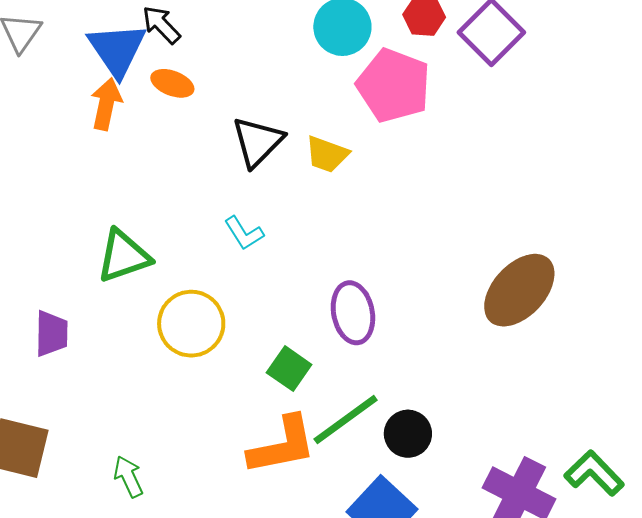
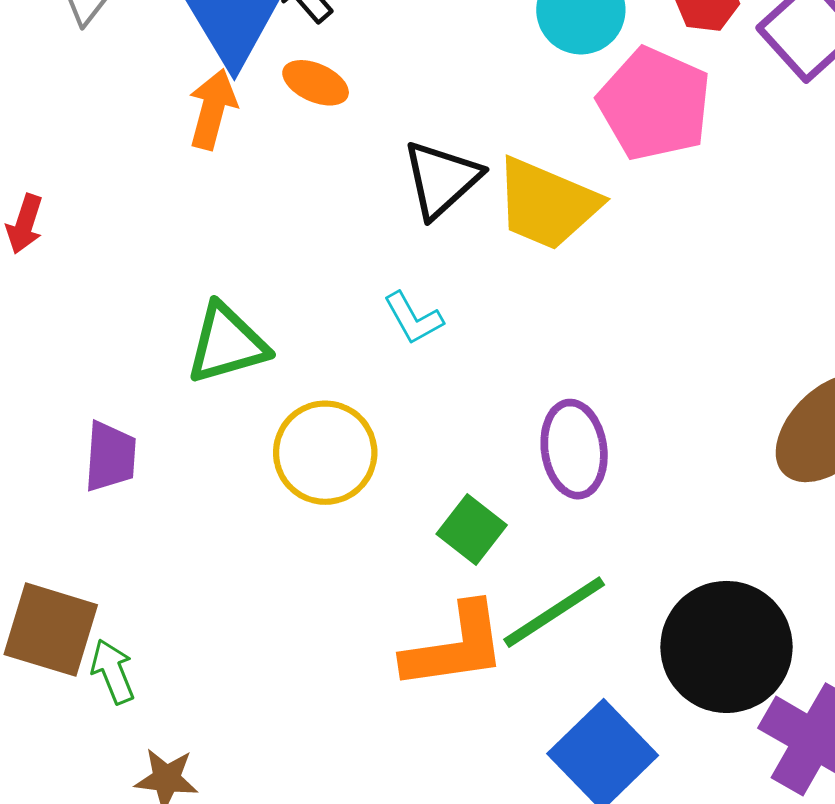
yellow trapezoid: (327, 154) -> (547, 204), size x1.6
black circle: (408, 434) -> (726, 647), moved, size x1.8
green arrow: (128, 477) -> (113, 671), moved

